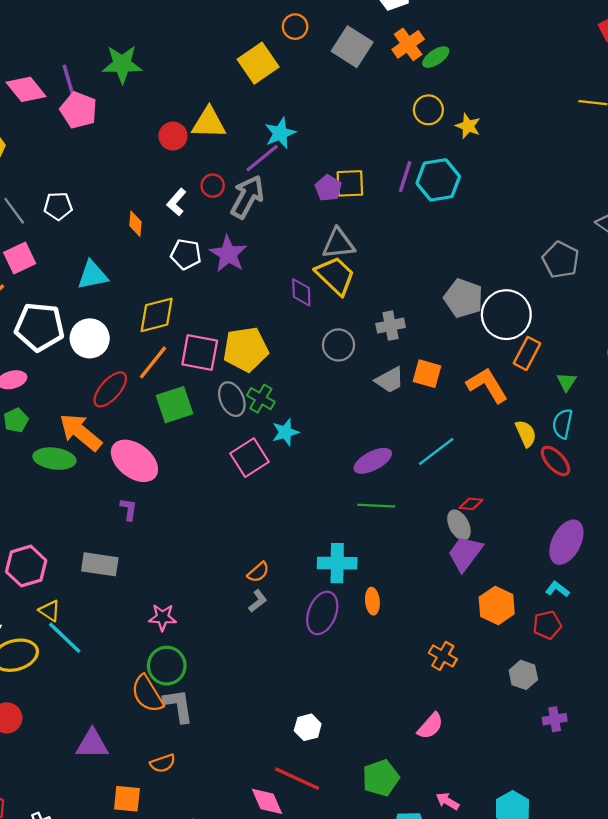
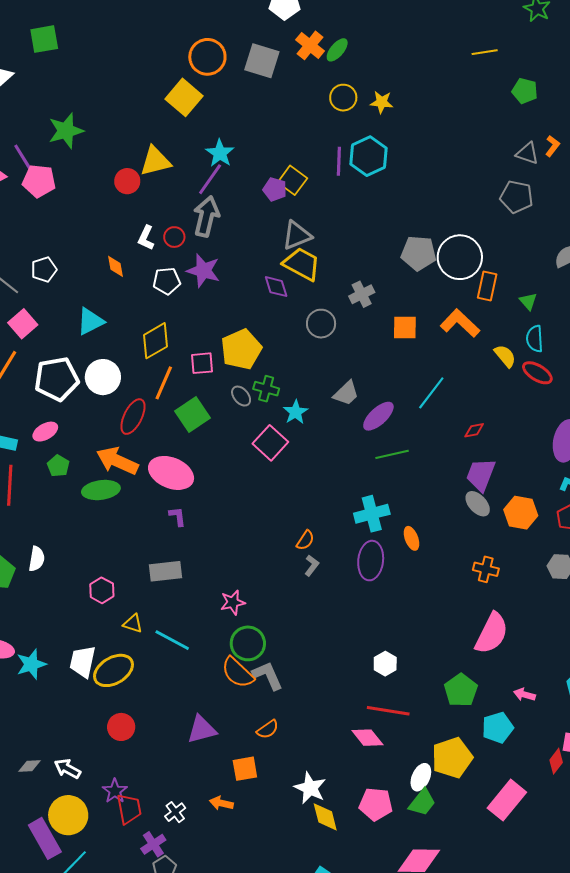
orange circle: (295, 27) -> (207, 57), size x1.6
yellow square: (350, 183) -> (292, 180), turned -36
red circle: (213, 186) -> (174, 237), moved
gray pentagon: (561, 260) -> (516, 197), moved
pink square: (200, 353) -> (202, 363), size x0.7
gray trapezoid: (390, 380) -> (346, 393), moved
gray ellipse: (232, 399) -> (241, 396), size x0.7
gray ellipse: (459, 525) -> (478, 504), moved
pink hexagon: (26, 566) -> (102, 590), size x0.7
cyan line: (65, 638) -> (172, 640), moved
pink semicircle: (430, 726) -> (492, 633), size x1.6

